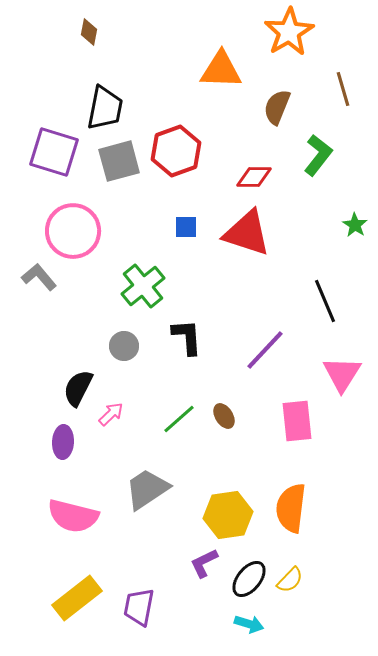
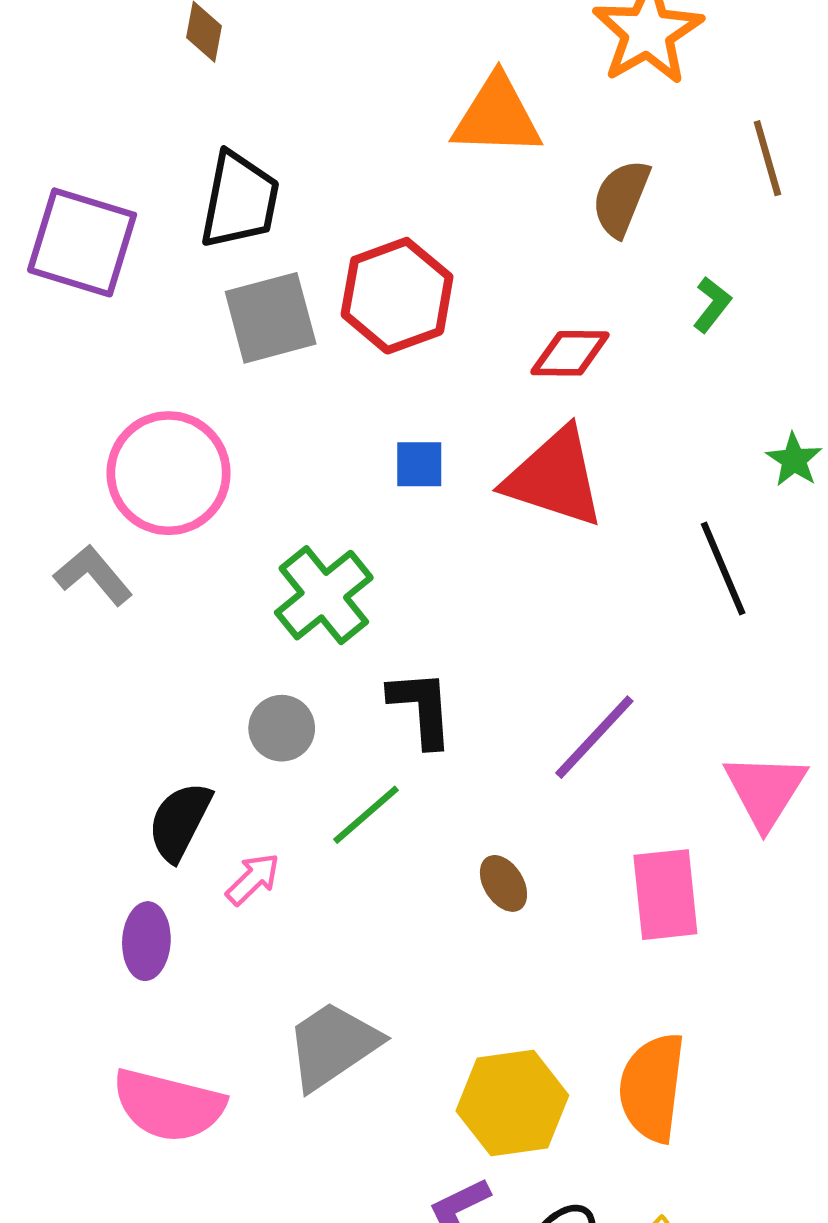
purple square: (54, 152) -> (82, 242), moved
green L-shape: (318, 155) -> (712, 305), size x0.6
black line: (325, 301) -> (723, 568), moved
green line: (179, 419) -> (366, 815), moved

